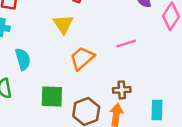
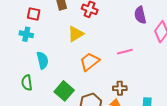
yellow triangle: (63, 24) -> (76, 34), turned 30
green square: (52, 97) -> (64, 91), turned 36

